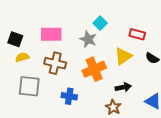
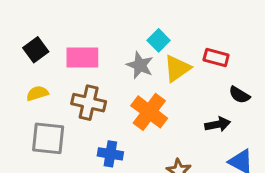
black square: (15, 39) -> (36, 50), moved, turned 35
yellow triangle: (123, 56) -> (177, 68), moved
orange cross: (94, 69) -> (149, 112), turned -30
black arrow: (123, 87) -> (218, 124), moved

